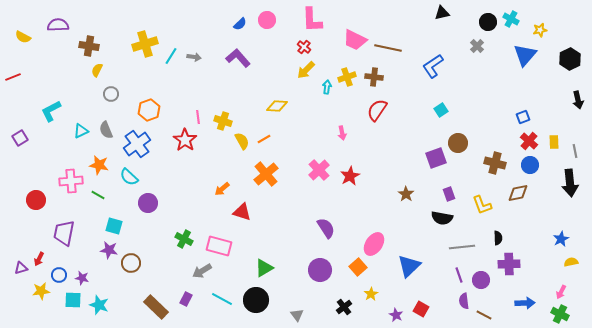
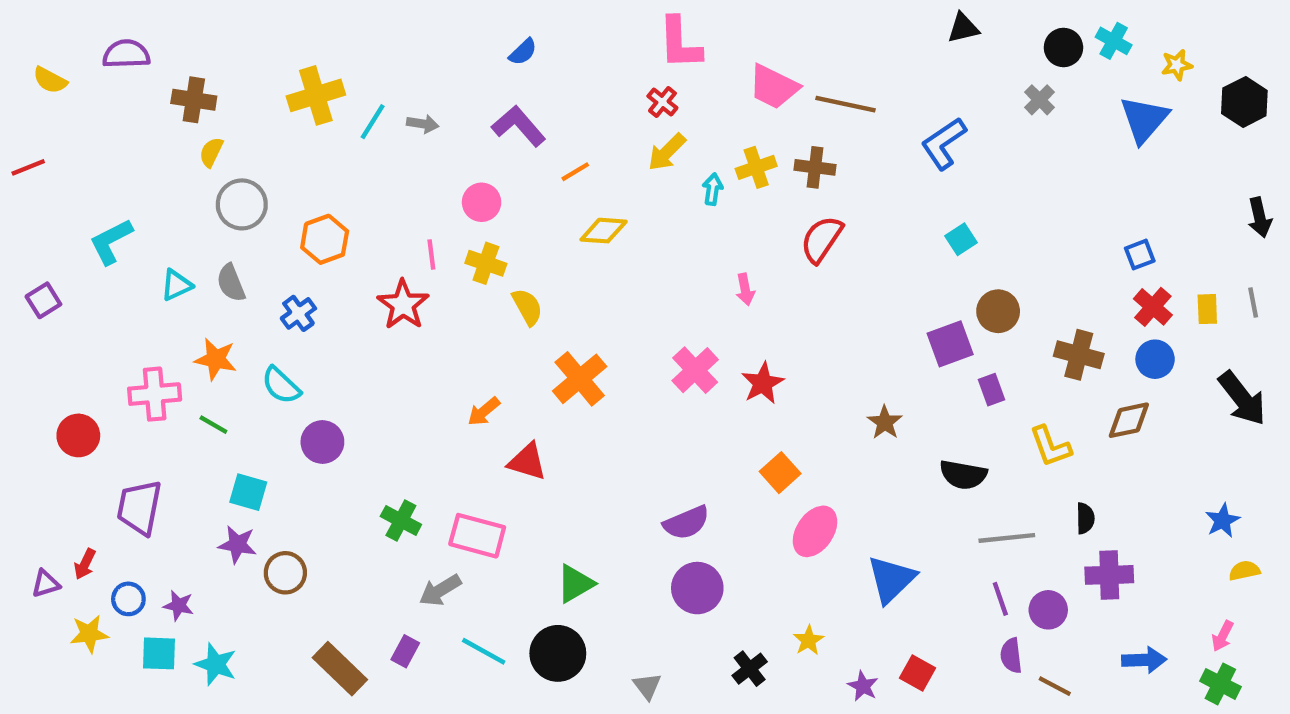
pink circle: (267, 20) -> (482, 202), moved
black hexagon: (570, 59) -> (1244, 102), moved
gray circle: (111, 94) -> (242, 204), size x1.5
orange line: (264, 139) -> (575, 172), moved
blue cross: (137, 144) -> (298, 313), size x0.6
gray line: (575, 151) -> (1253, 303), moved
black arrow: (570, 183) -> (1242, 398), turned -32
purple rectangle: (449, 194) -> (992, 390), moved
purple semicircle: (326, 228) -> (686, 523), moved, turned 100
orange square: (358, 267) -> (780, 473), moved

